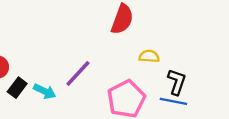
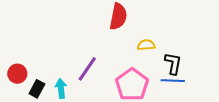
cyan arrow: (45, 91) -> (61, 88), turned -114

